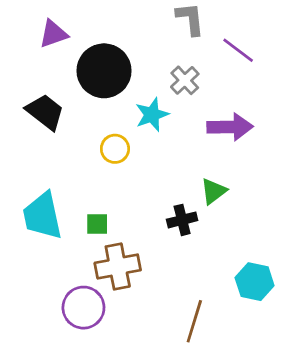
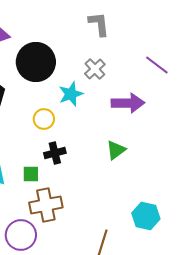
purple line: (238, 50) -> (157, 65), moved
black cross: (182, 220) -> (55, 153), moved

